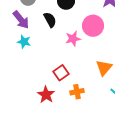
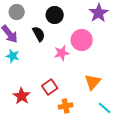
red star: (46, 95) -> (22, 96), moved

